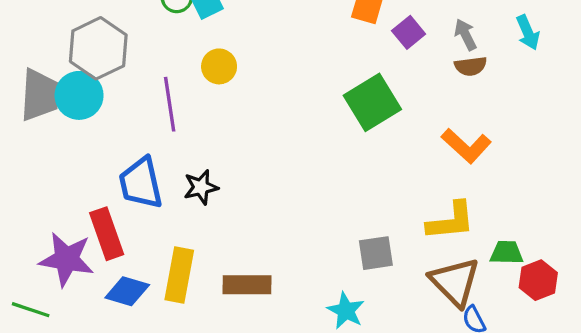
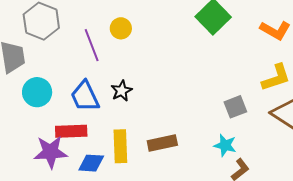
yellow circle: (219, 66) -> (121, 28), moved
cyan circle: (79, 95) -> (37, 92), moved
red rectangle: (107, 234) -> (71, 131), turned -60

